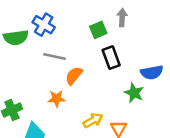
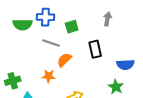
blue cross: (44, 25) -> (45, 17), turned -36
green square: (98, 30) -> (72, 27), moved
green star: (134, 93) -> (116, 87), moved

